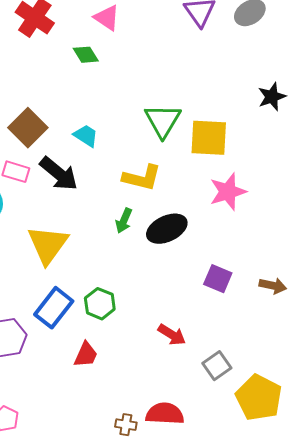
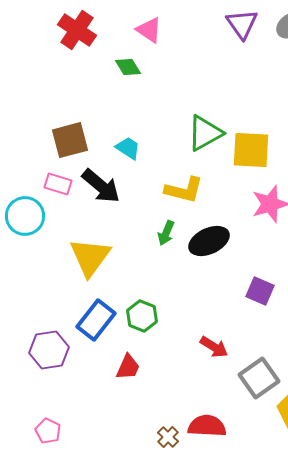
green triangle: (163, 121) -> (205, 133), turned 30
brown square: (28, 128) -> (70, 140), turned 30
gray square: (217, 366) -> (259, 378), size x1.4
brown cross: (126, 425) -> (168, 437), turned 35

